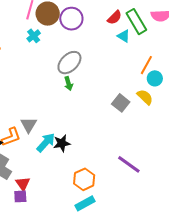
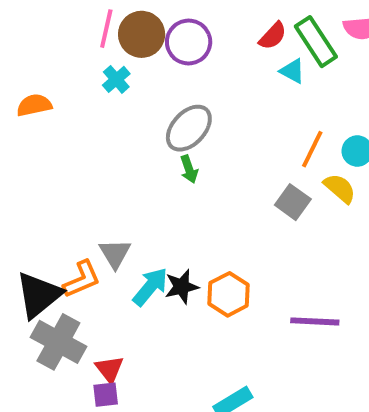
orange line: (146, 65) -> (312, 149), moved
purple line: (129, 164) -> (315, 321), turned -30
orange hexagon: (84, 179) -> (229, 294), moved

